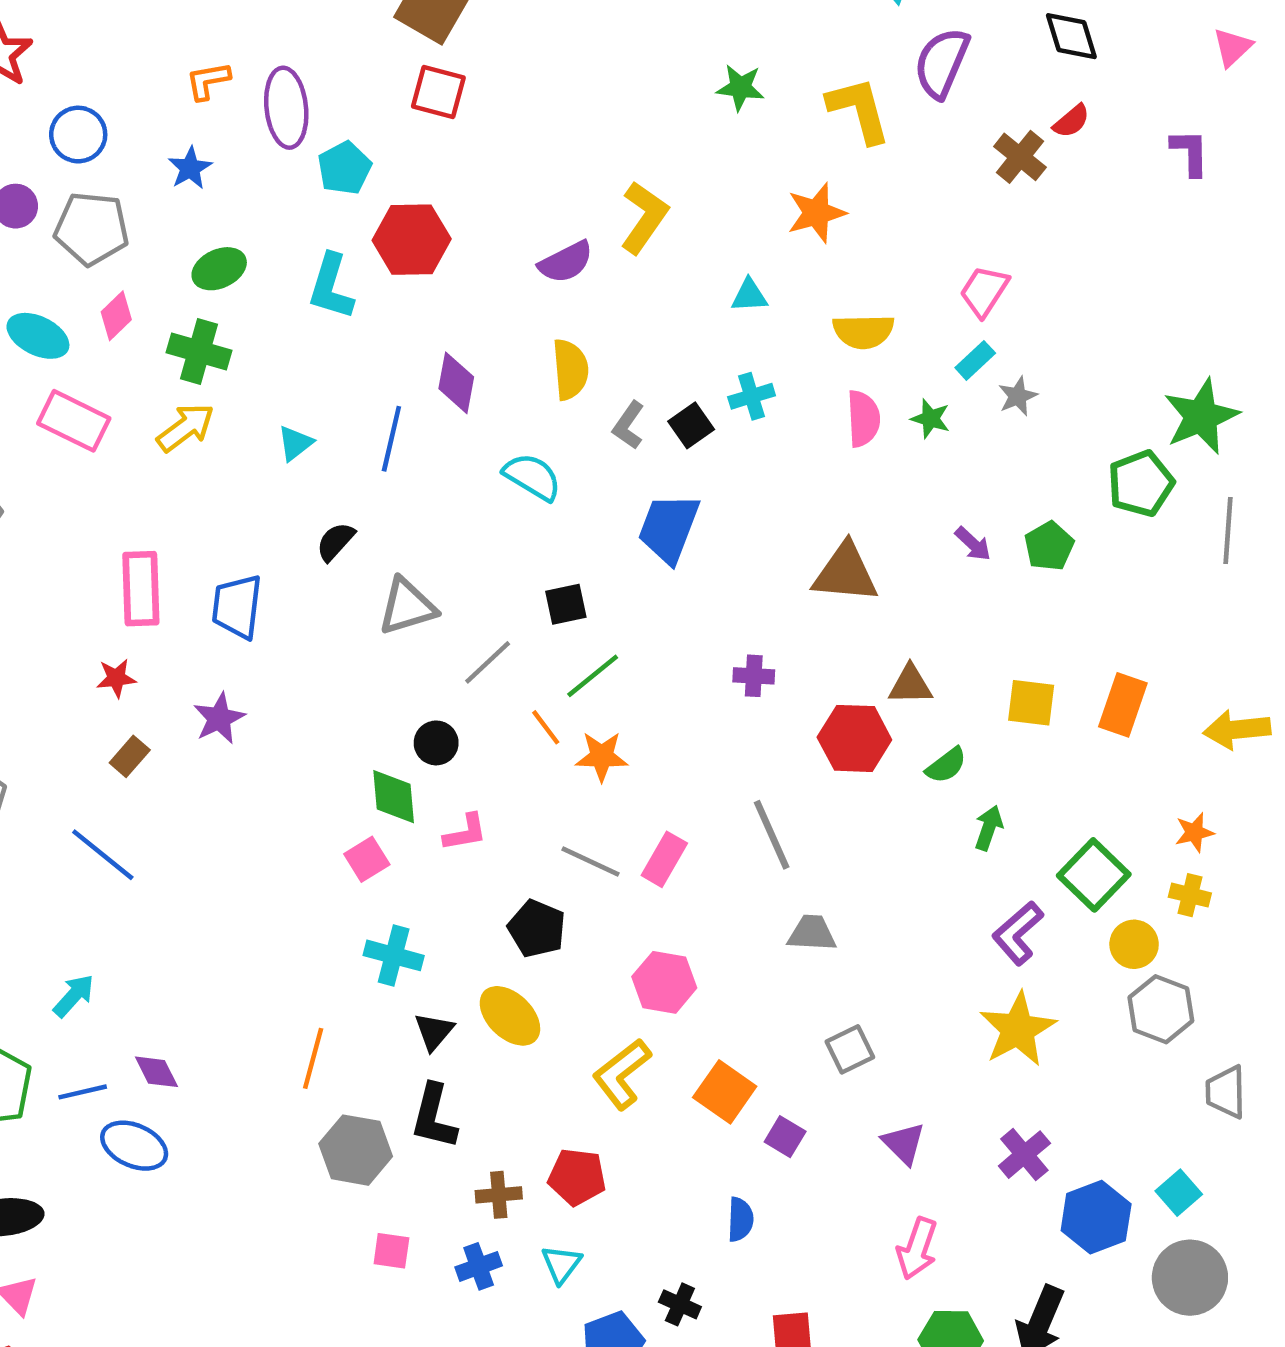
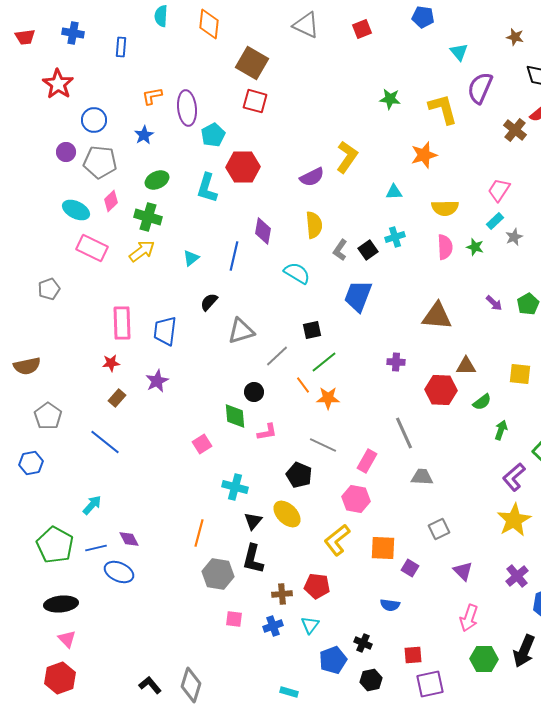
pink square: (367, 859) -> (202, 444), moved
pink rectangle: (664, 859) -> (367, 461), moved
orange square: (725, 1092) -> (383, 548), turned -32
blue semicircle: (740, 1219) -> (390, 605), turned 96

